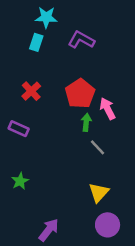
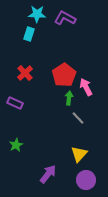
purple L-shape: (81, 40) -> (65, 18), moved
purple arrow: (49, 230) -> (48, 174), moved

